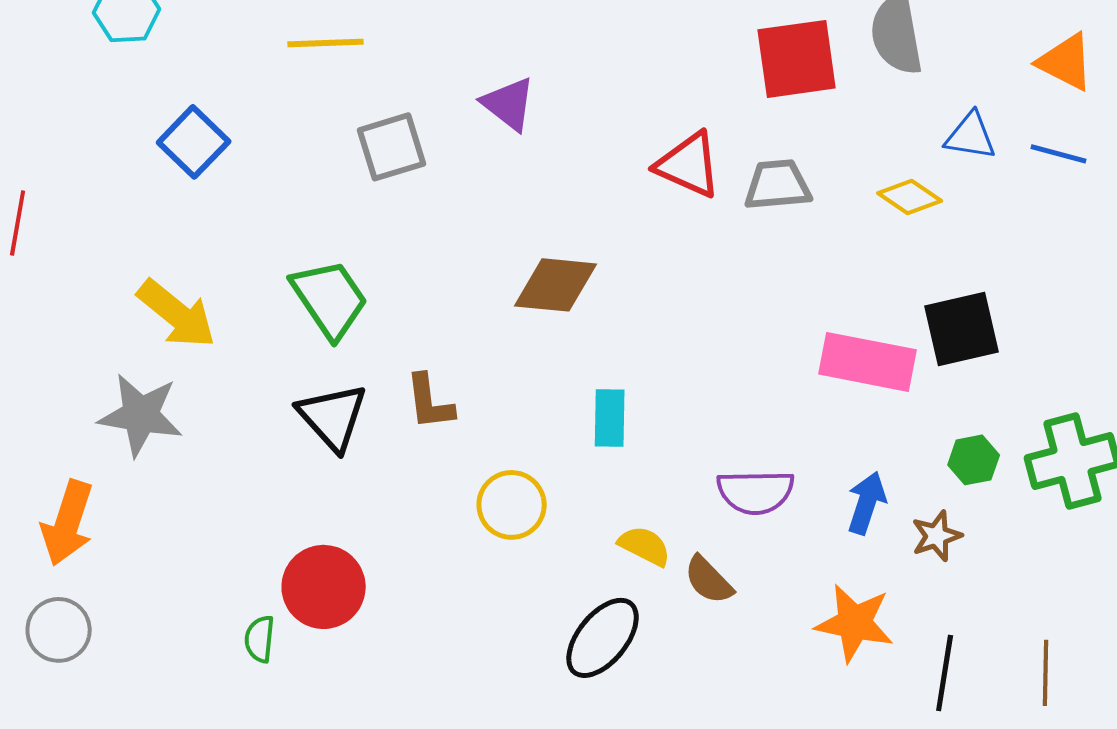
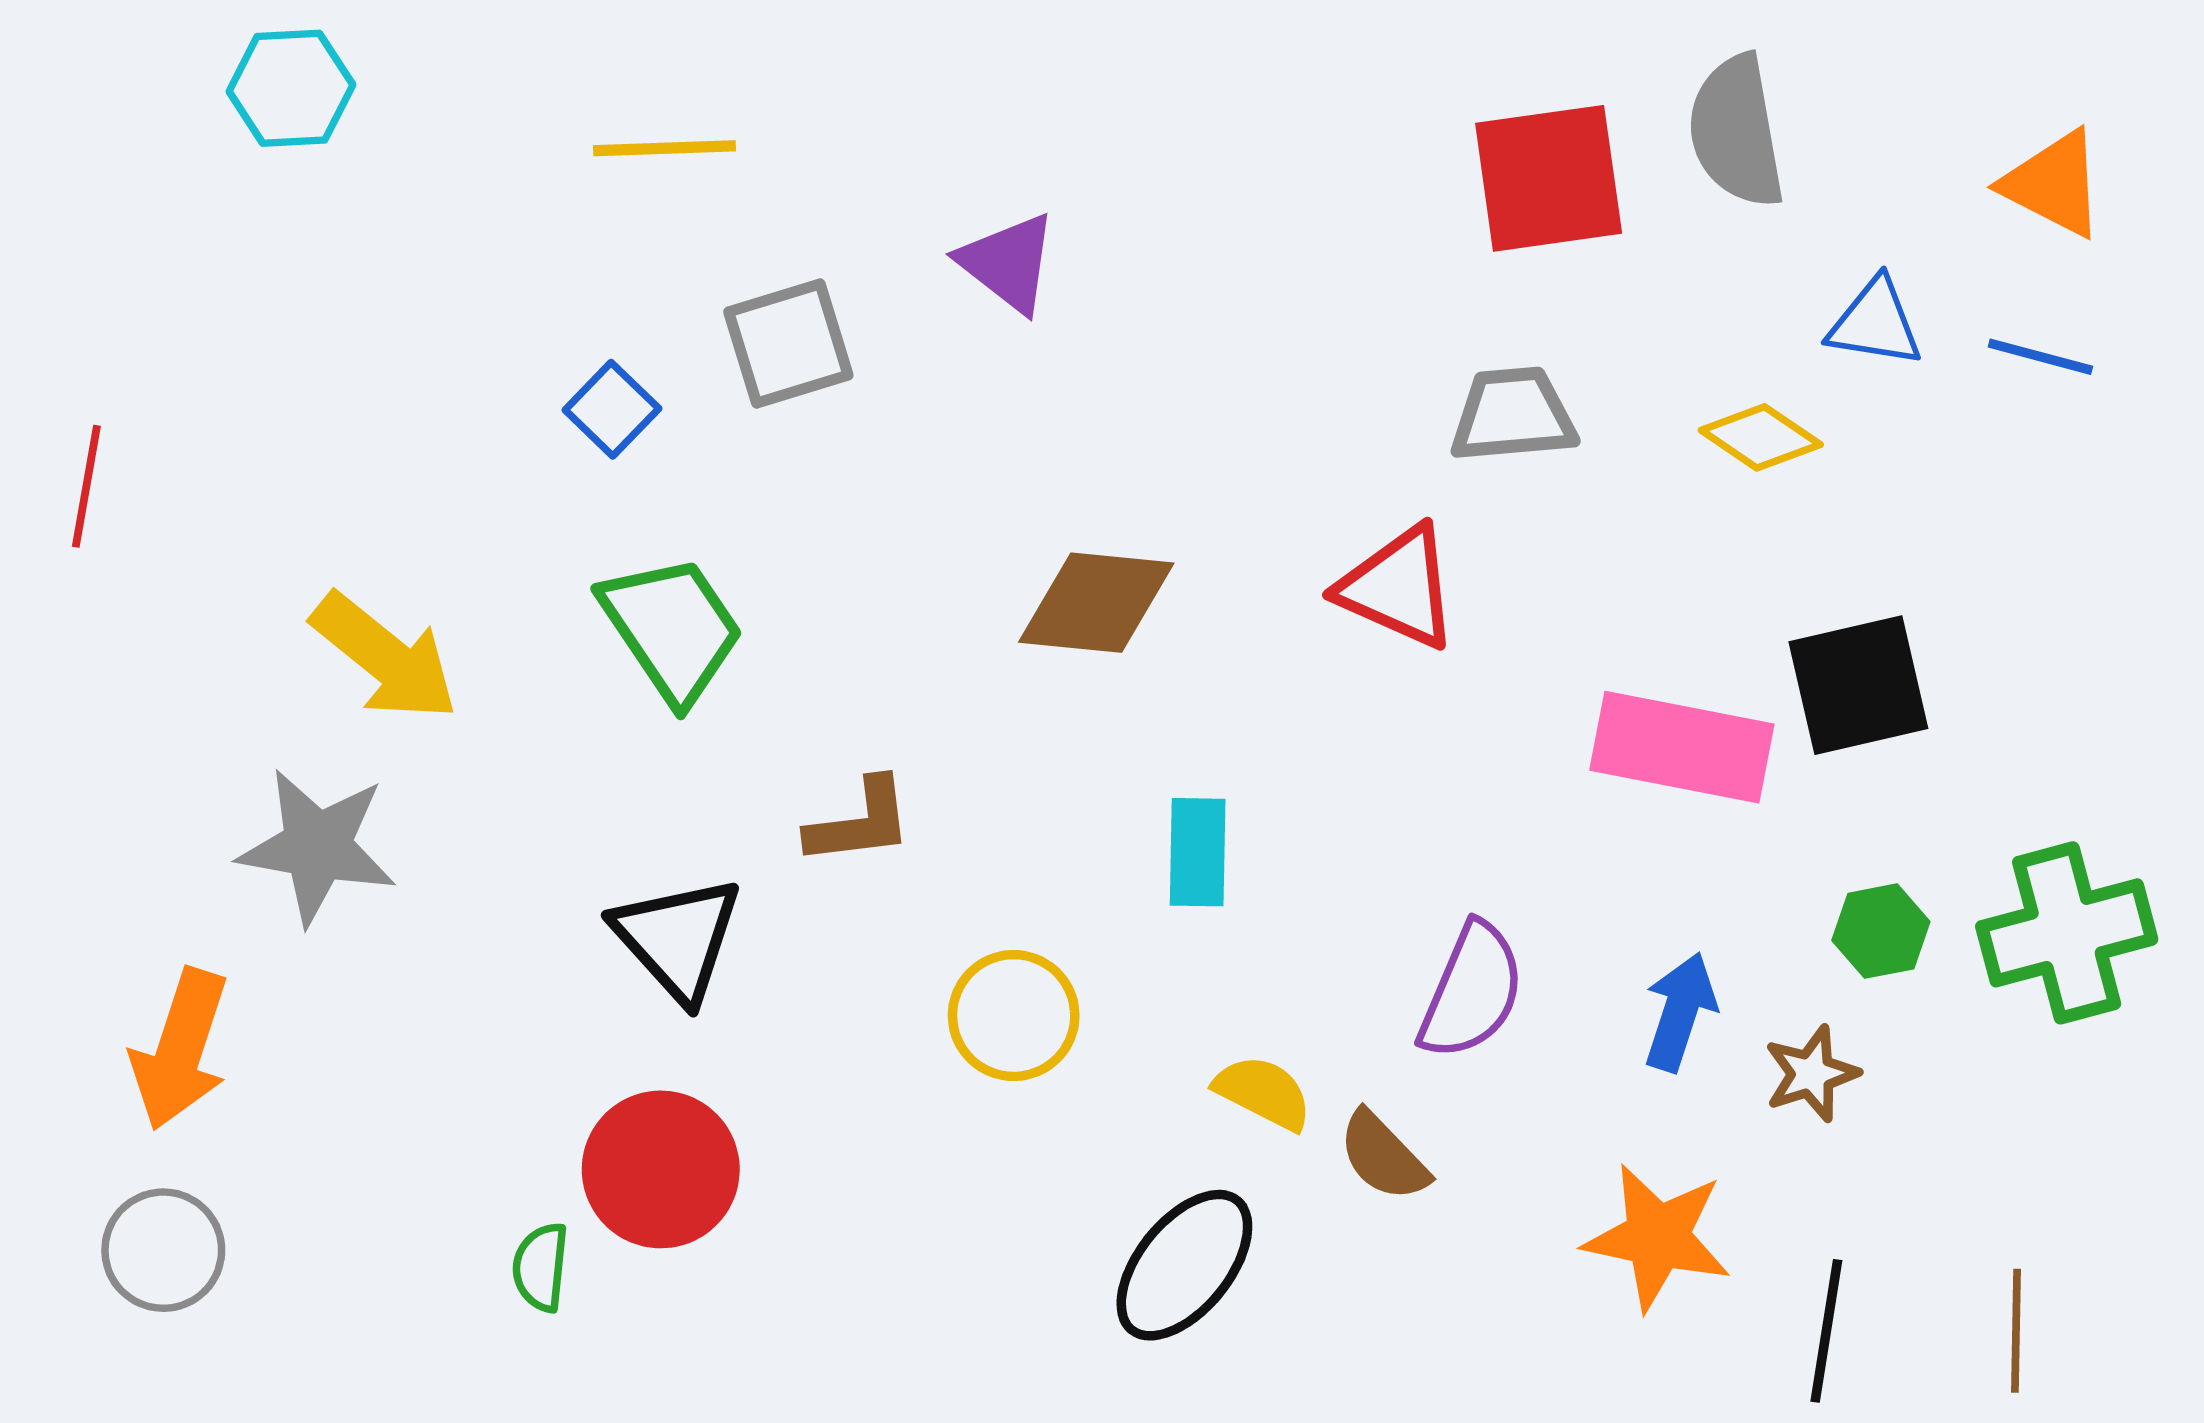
blue square: (194, 142) -> (612, 409), moved, size x0.7
red triangle: (689, 165) -> (1398, 588), moved
brown L-shape: (430, 402) -> (860, 822), turned -90
black triangle: (333, 417) -> (678, 939), moved
purple semicircle: (756, 492) -> (1472, 991), turned -66

